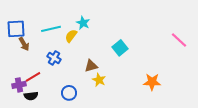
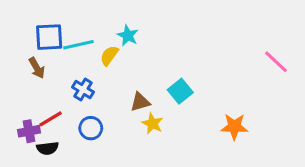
blue square: (16, 29) -> (49, 37), moved
cyan square: (120, 48) -> (180, 91), moved
blue circle: (69, 93) -> (91, 128), moved

